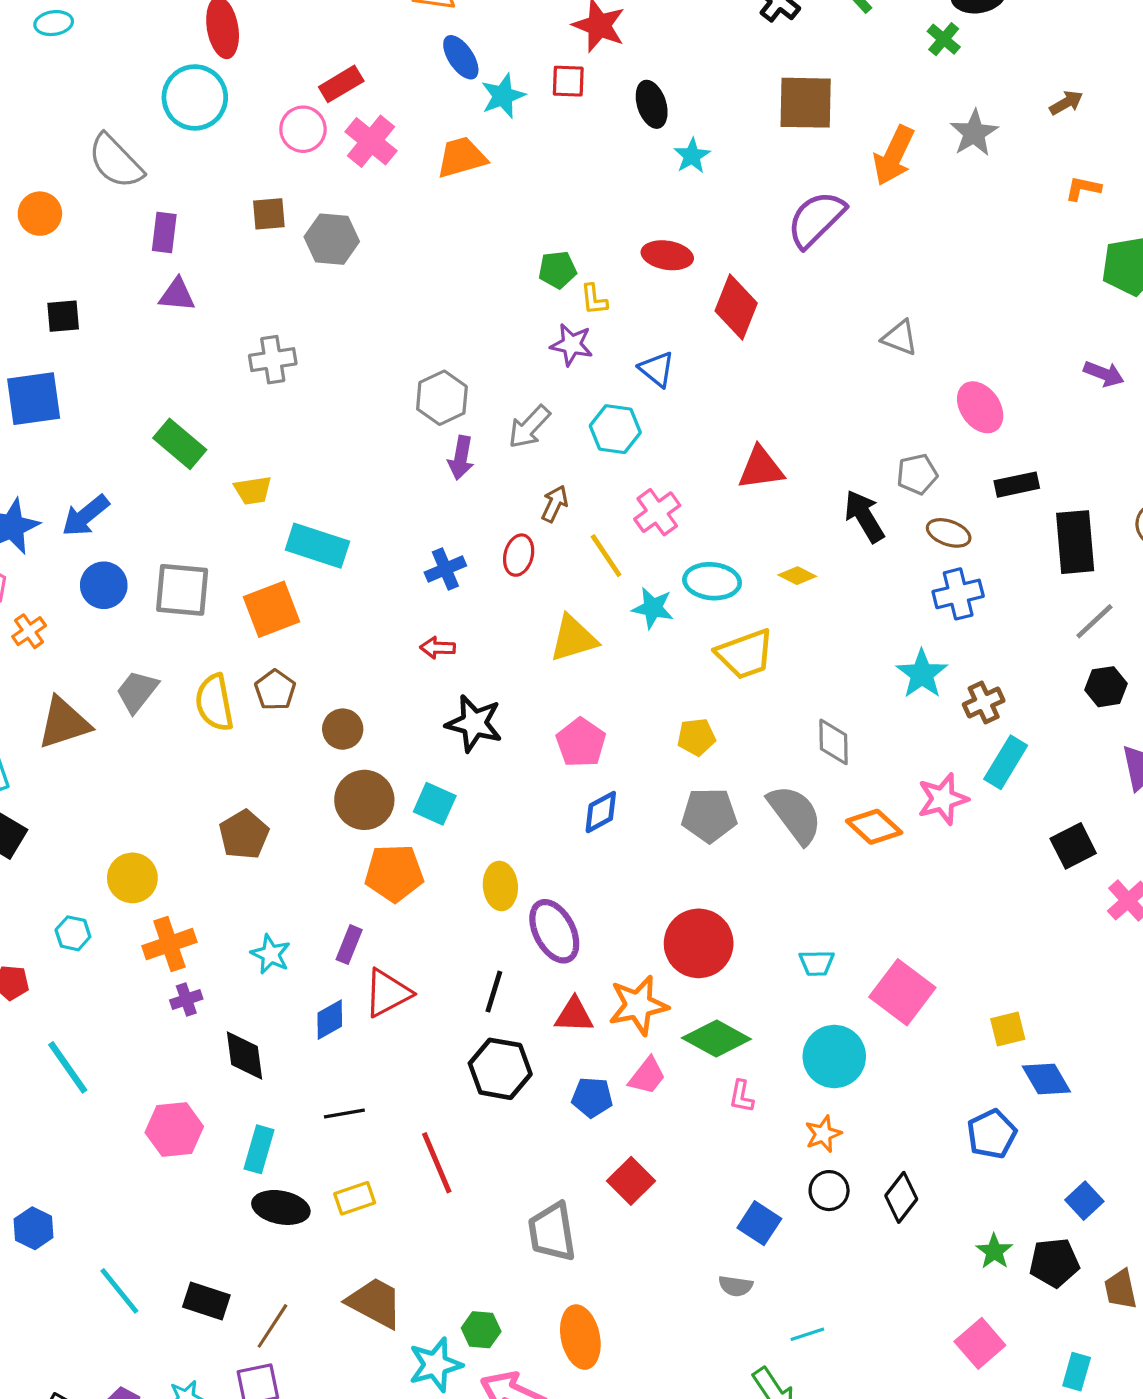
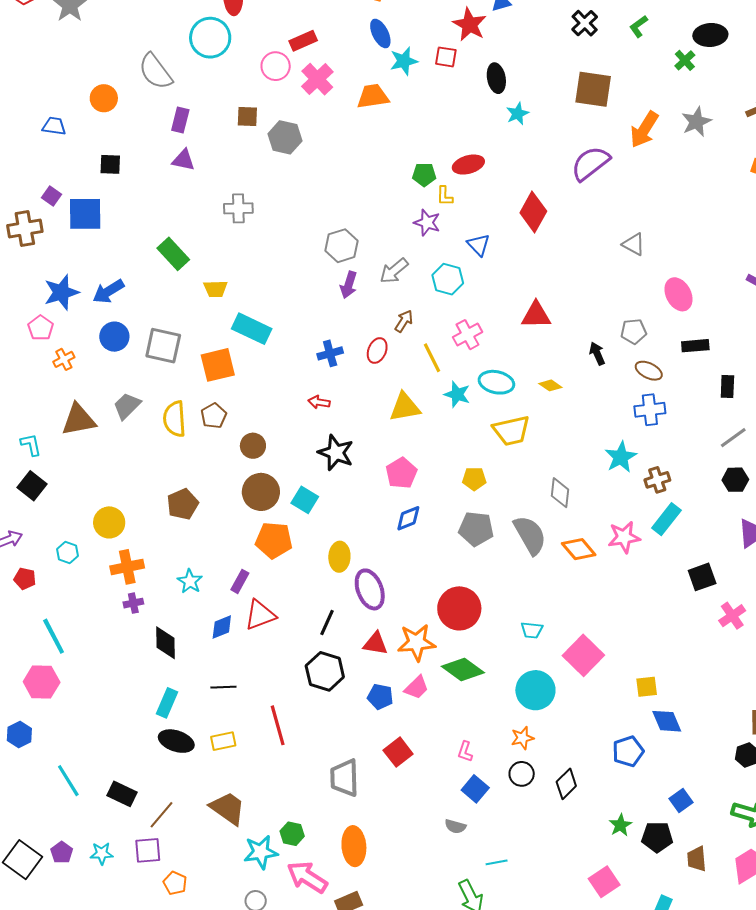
red ellipse: (667, 255) -> (468, 165), moved, turned -32
black arrow: (864, 516) -> (597, 354), size x0.7
black rectangle: (1075, 542) -> (727, 386), size x0.6
pink L-shape: (741, 1096) -> (465, 752), moved
pink hexagon: (174, 1129) -> (42, 682), moved

